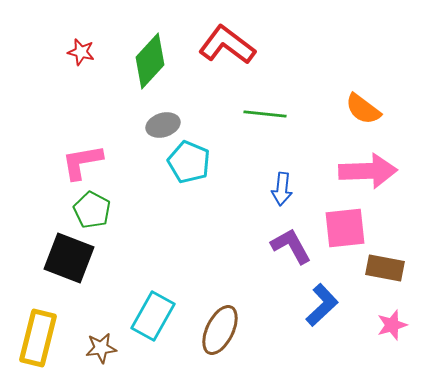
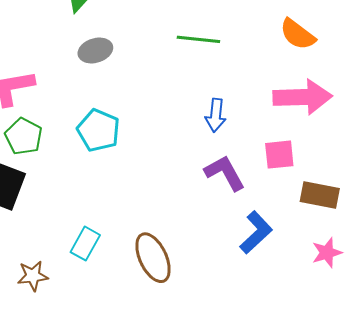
cyan pentagon: (189, 162) -> (98, 130), moved
pink square: (345, 228) -> (279, 155), size x0.7
cyan rectangle: (153, 316) -> (85, 244), size x0.7
brown ellipse: (220, 330) -> (153, 258), turned -51

